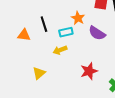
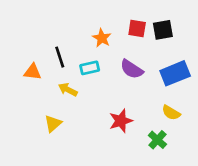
orange star: (78, 18) -> (102, 38), moved
yellow arrow: (60, 50) -> (68, 90), moved, turned 48

